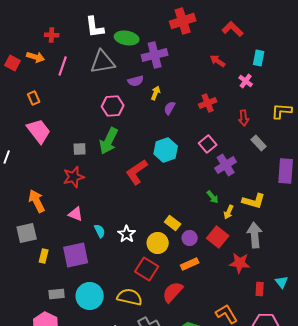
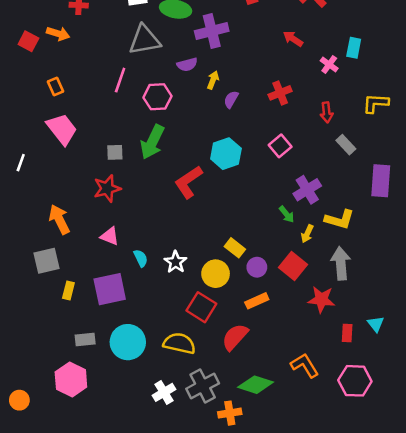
cyan rectangle: (259, 58) -> (354, 48), moved
pink line: (63, 66) -> (120, 80), moved
purple cross: (226, 165) -> (307, 190), moved

